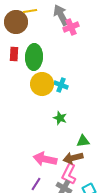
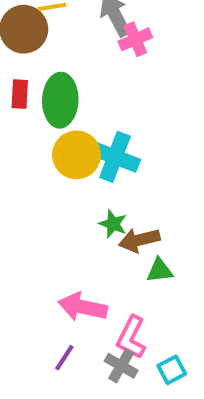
cyan cross: (61, 85) -> (115, 157), size x1.6
brown arrow: (73, 158) -> (139, 240), moved

